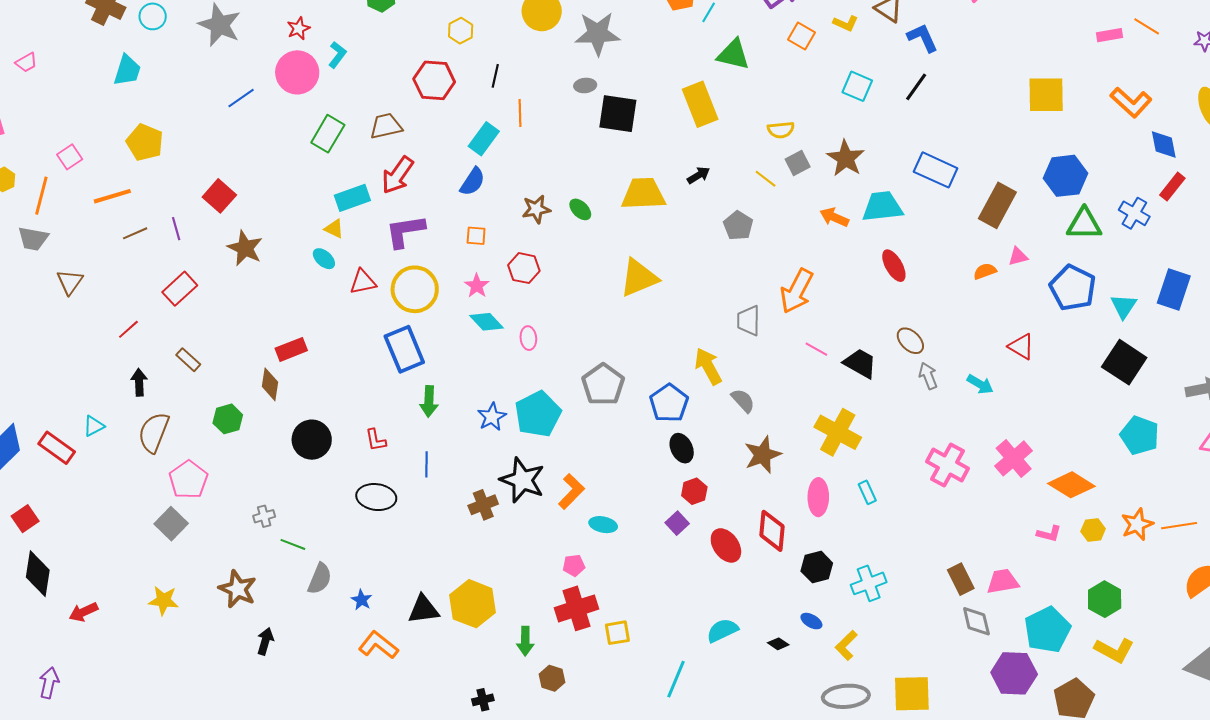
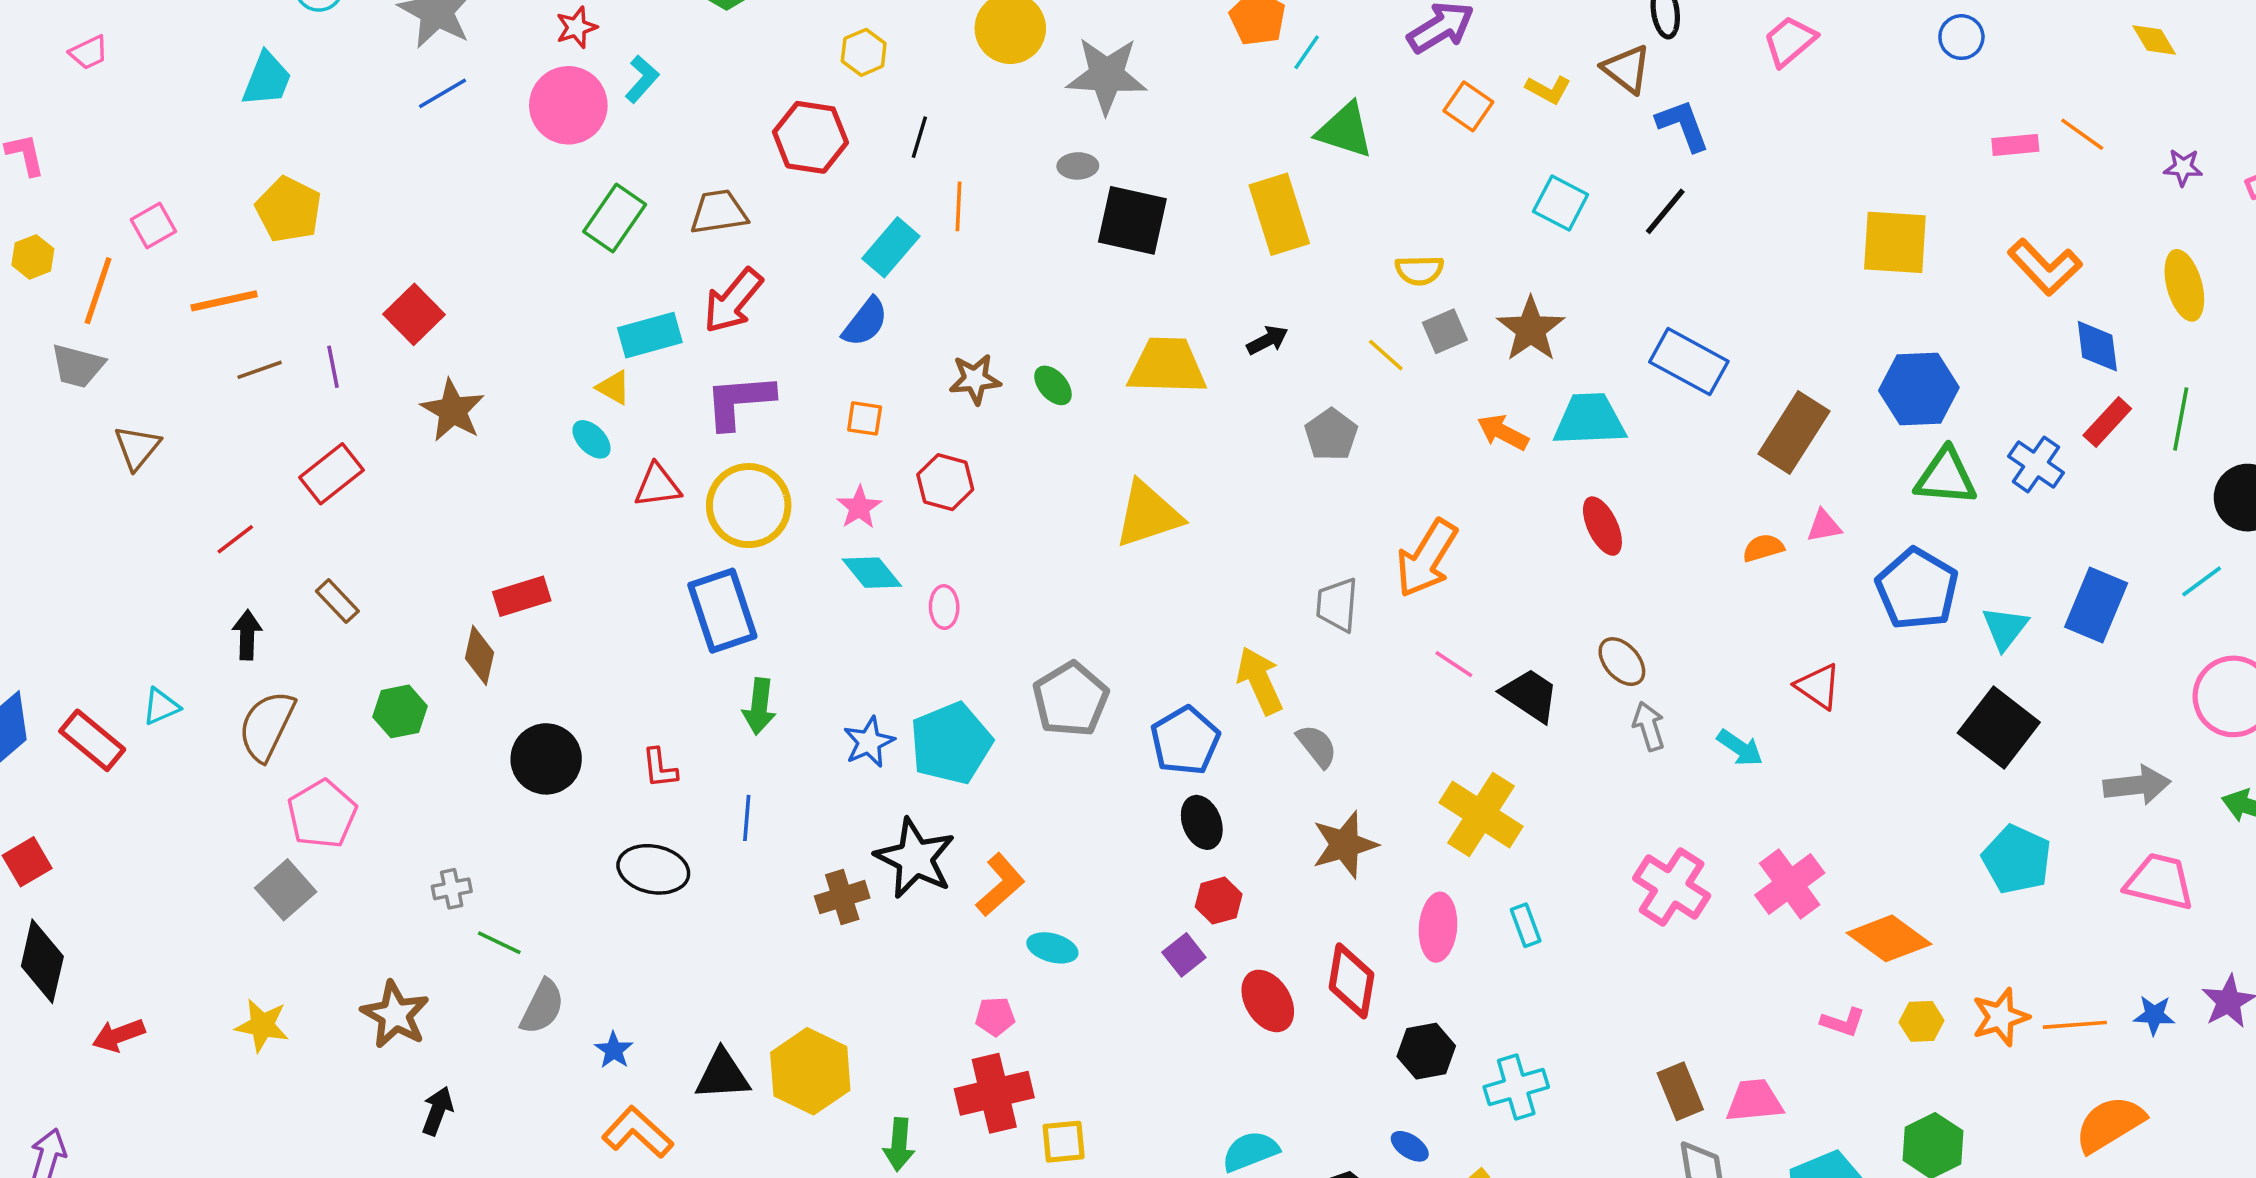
blue line: (241, 98) -> (443, 93), moved

